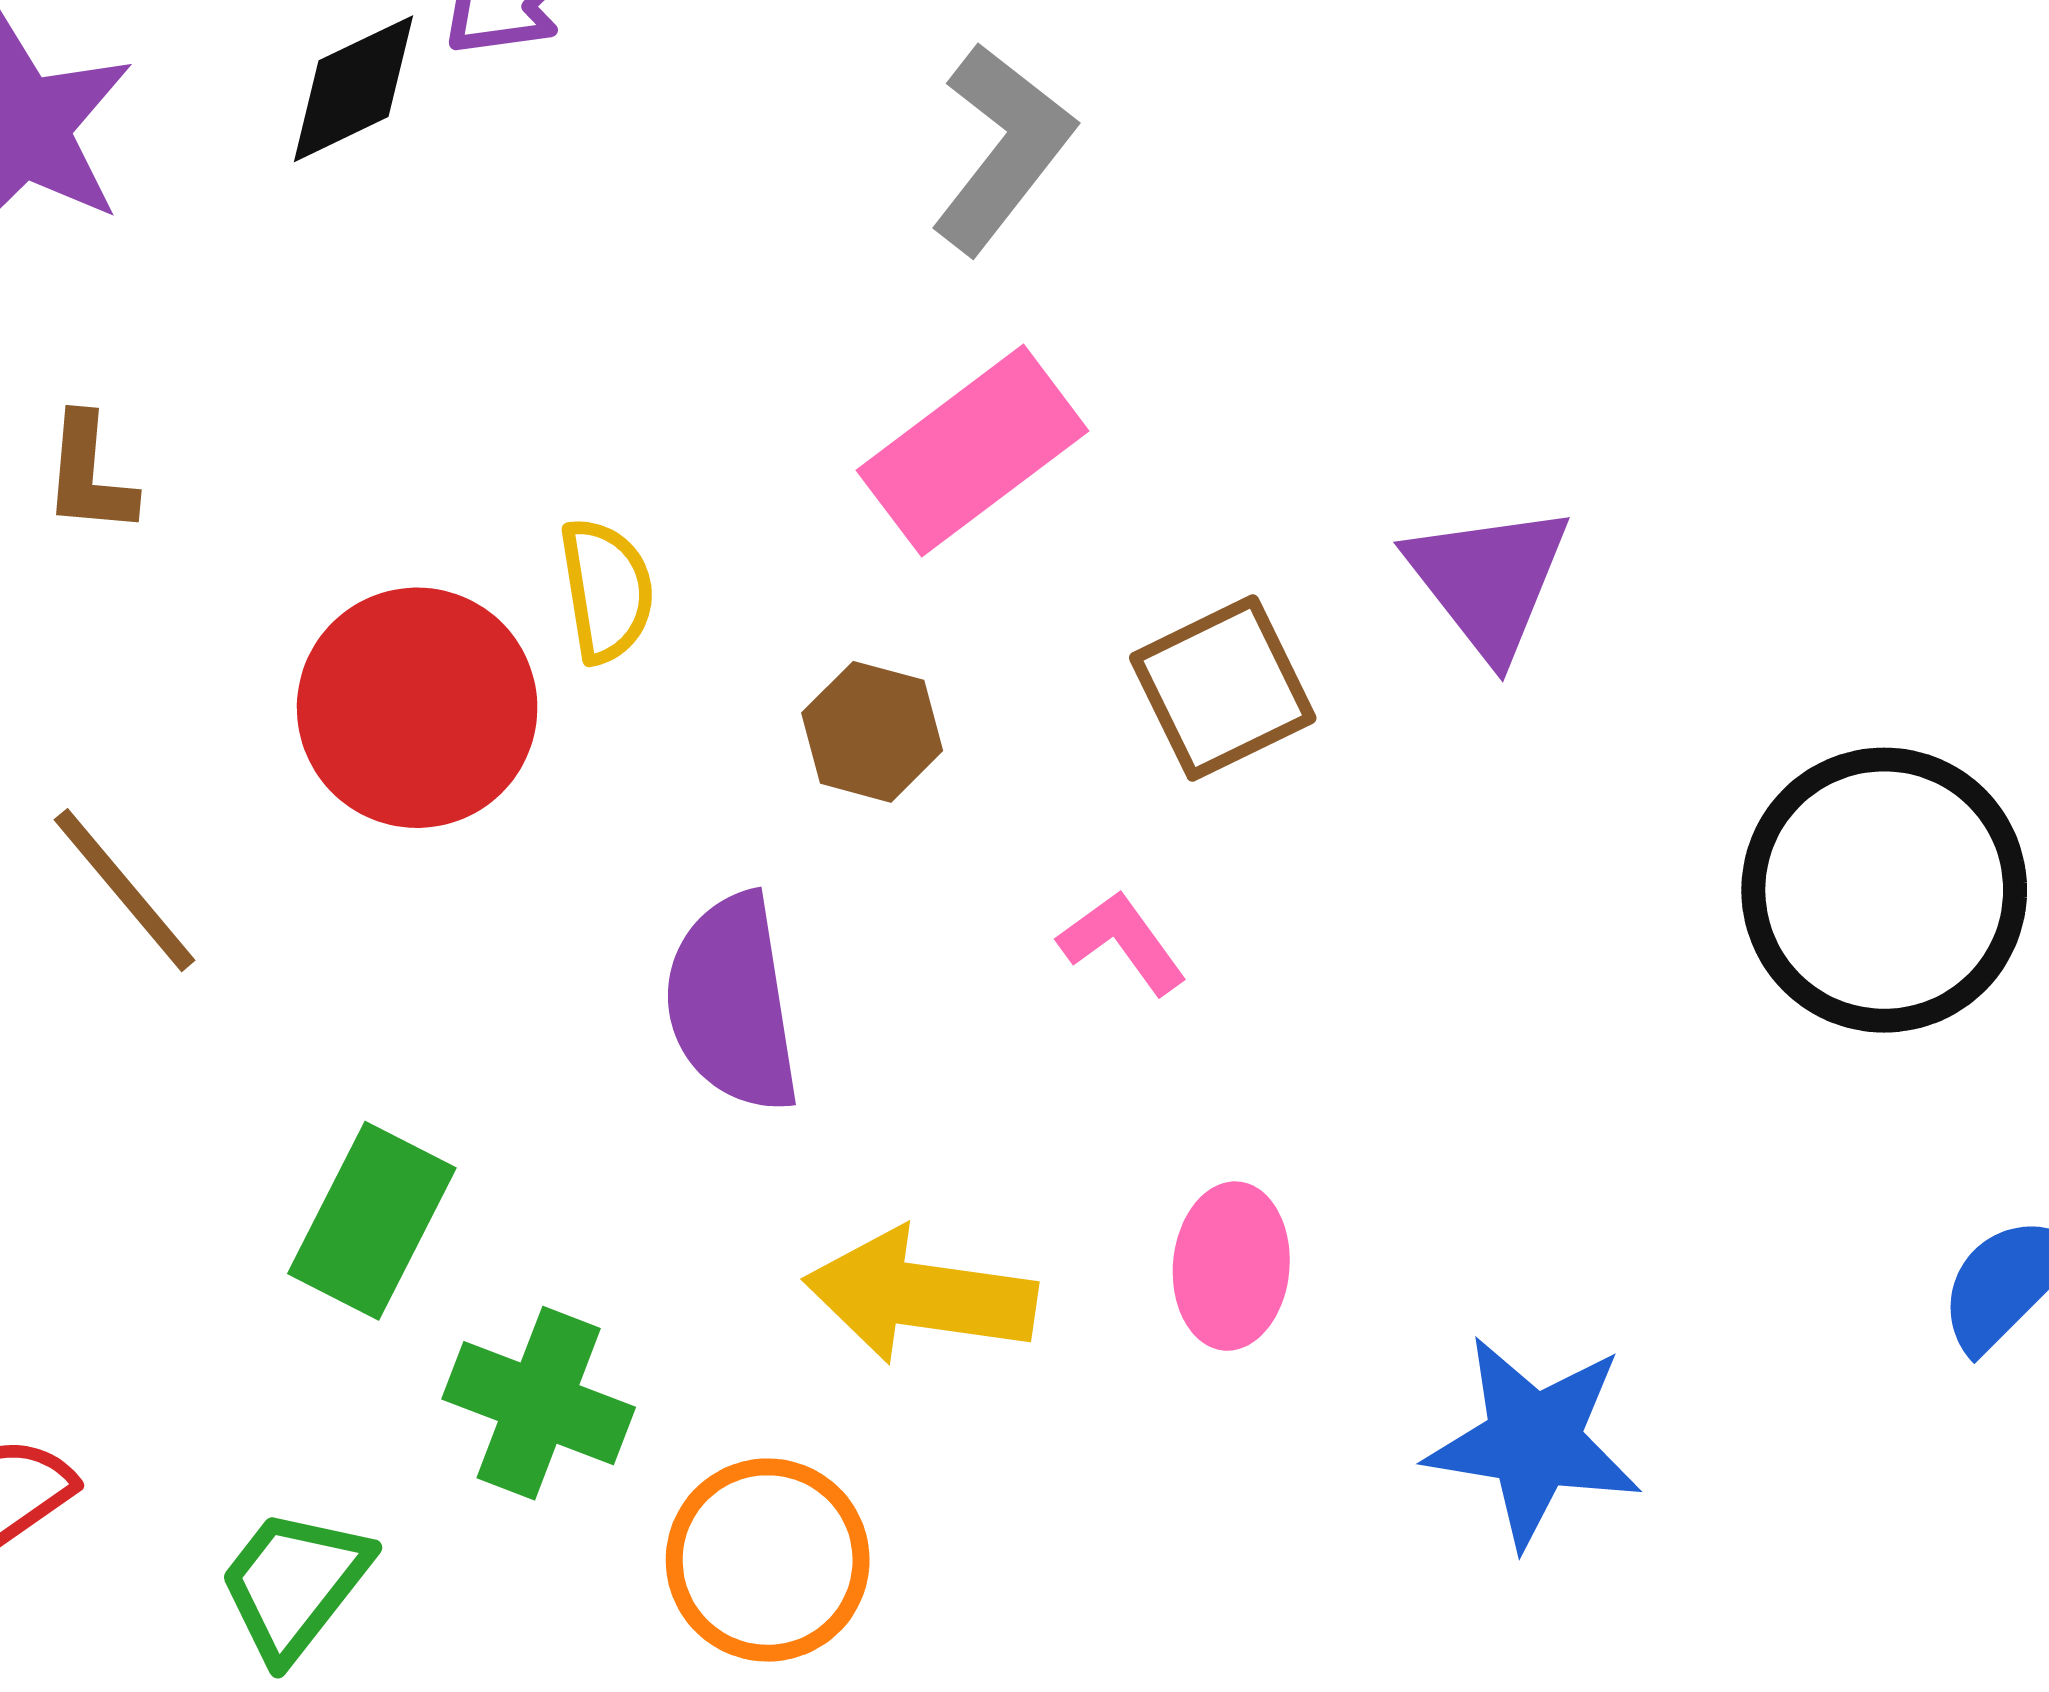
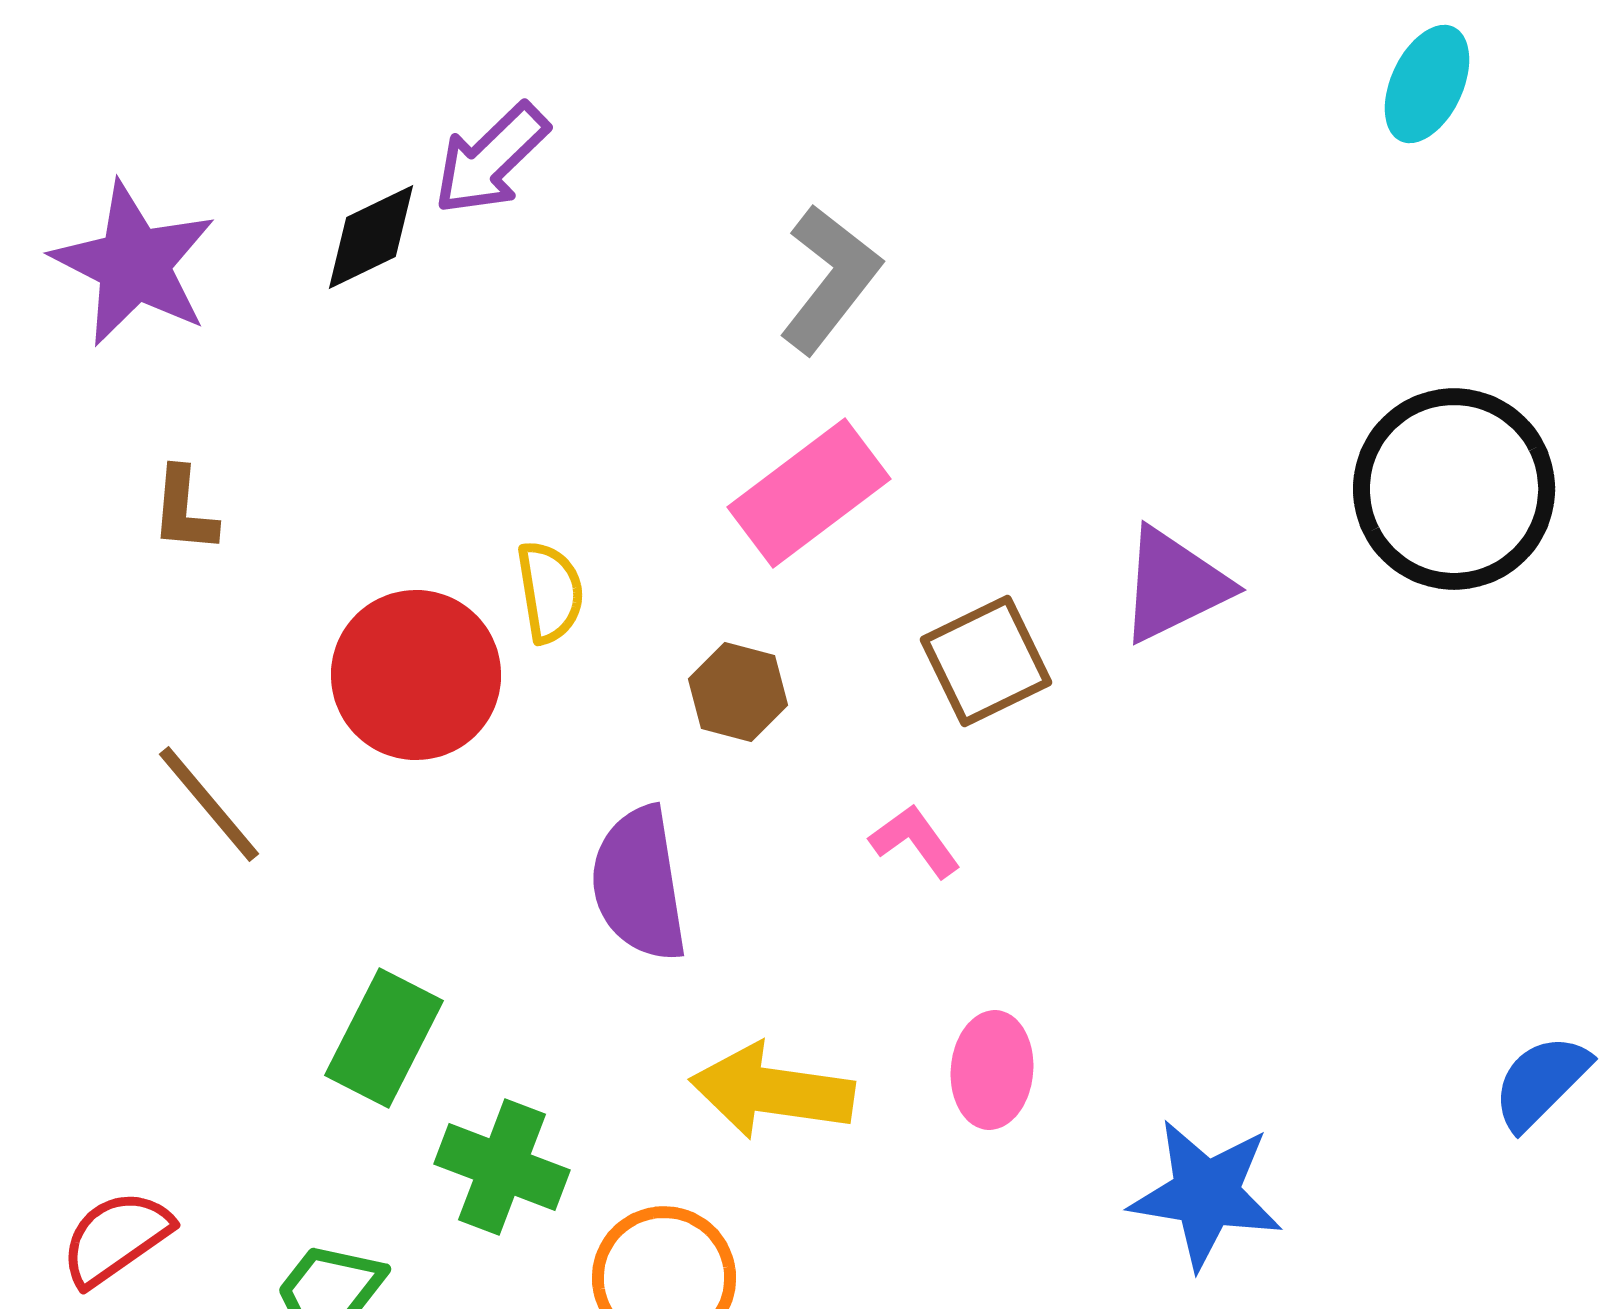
purple triangle: (1488, 581) -> (1174, 585), turned 42
black circle: (1884, 890) -> (1454, 489), moved

